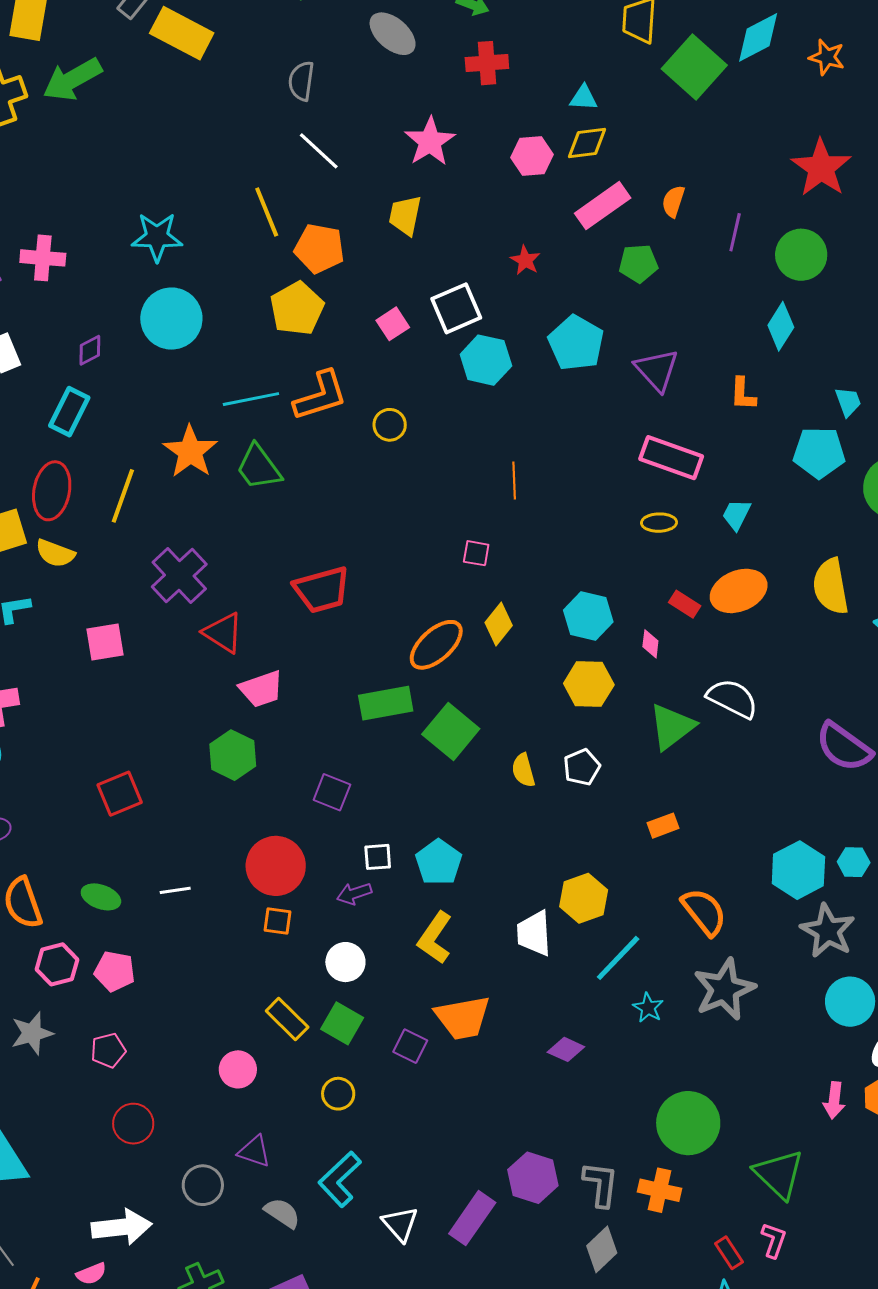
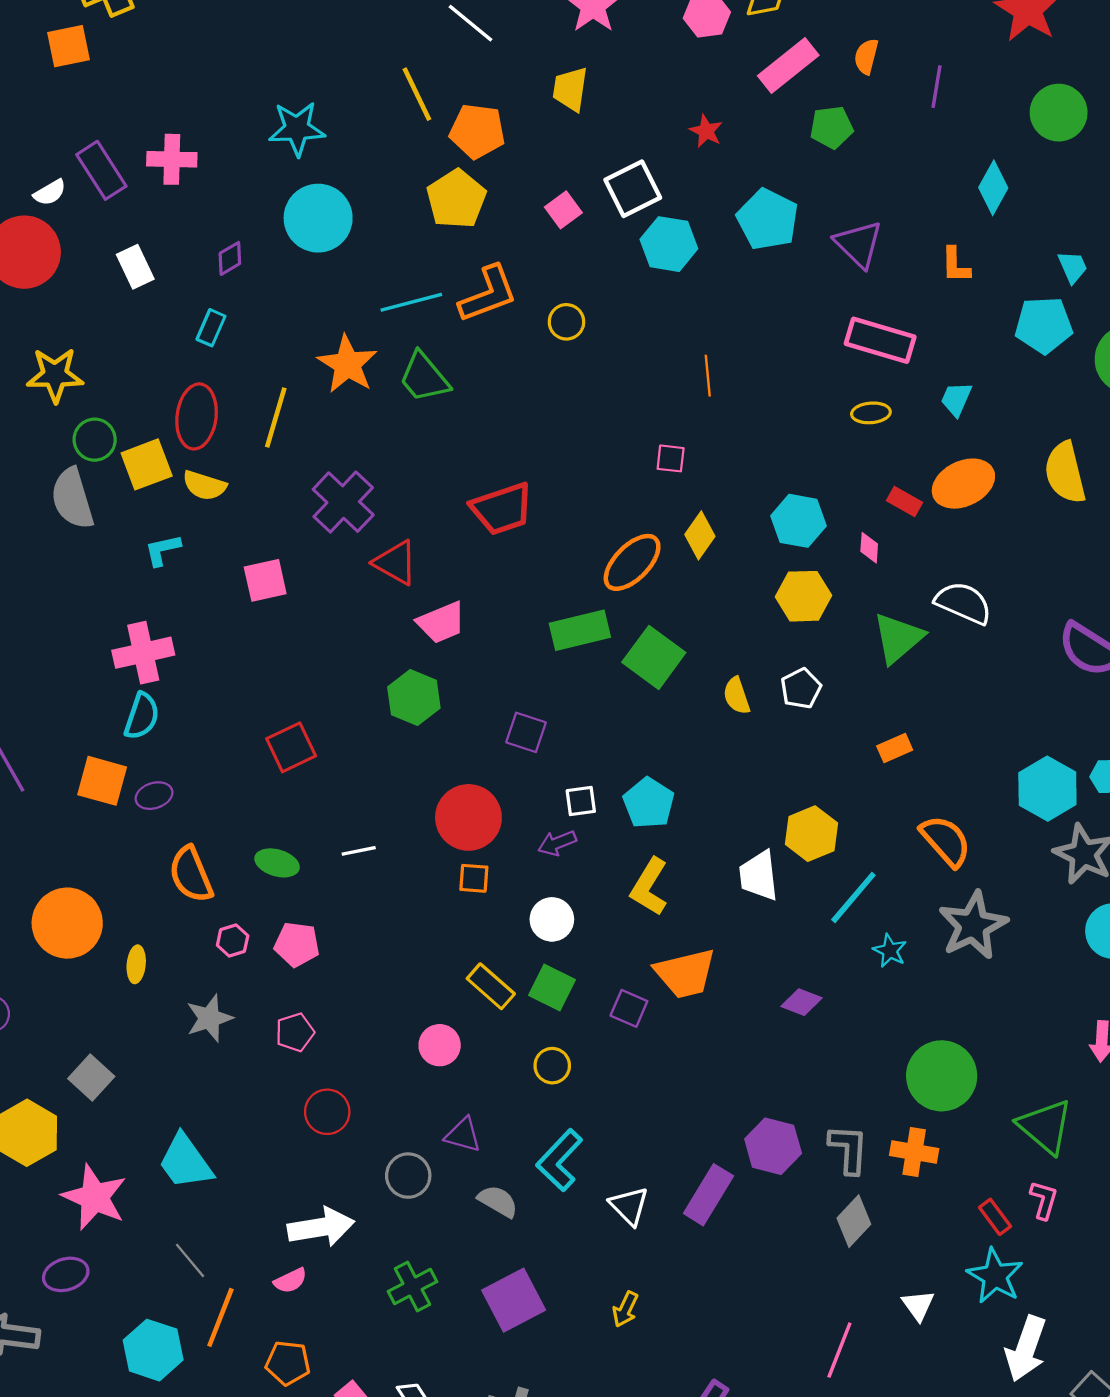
green circle: (801, 255) -> (1059, 113), moved
cyan rectangle: (69, 412) -> (211, 328), size x0.7
pink hexagon: (57, 964) -> (233, 941), size x0.7

